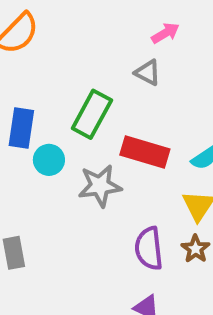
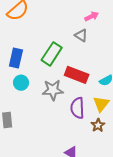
cyan circle: (49, 160) -> (21, 83), moved
purple semicircle: (149, 248) -> (77, 108), moved

